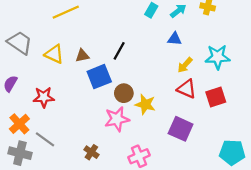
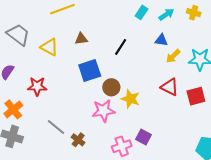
black line: (119, 51) -> (121, 47), moved
brown triangle: (82, 56) -> (81, 39), moved
yellow arrow: (185, 65) -> (173, 56), moved
purple square: (181, 129) -> (143, 137), moved, size x0.7
gray line: (45, 139) -> (56, 127), moved

